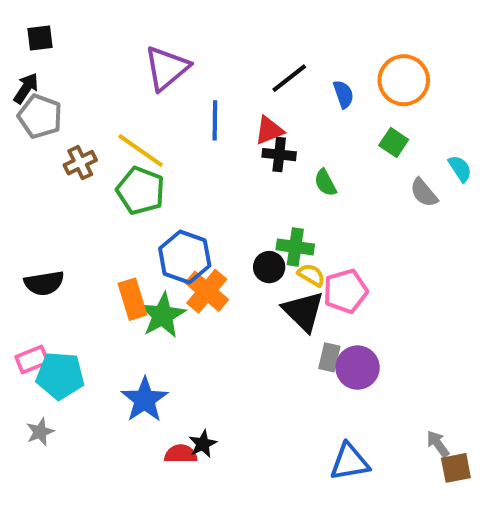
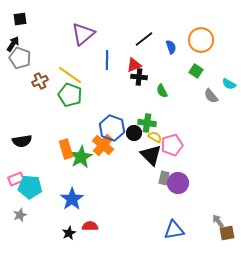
cyan semicircle: (460, 169) -> (229, 84), turned 152
blue hexagon: (185, 257) -> (112, 128), moved
black star: (203, 444) -> (69, 233), moved

